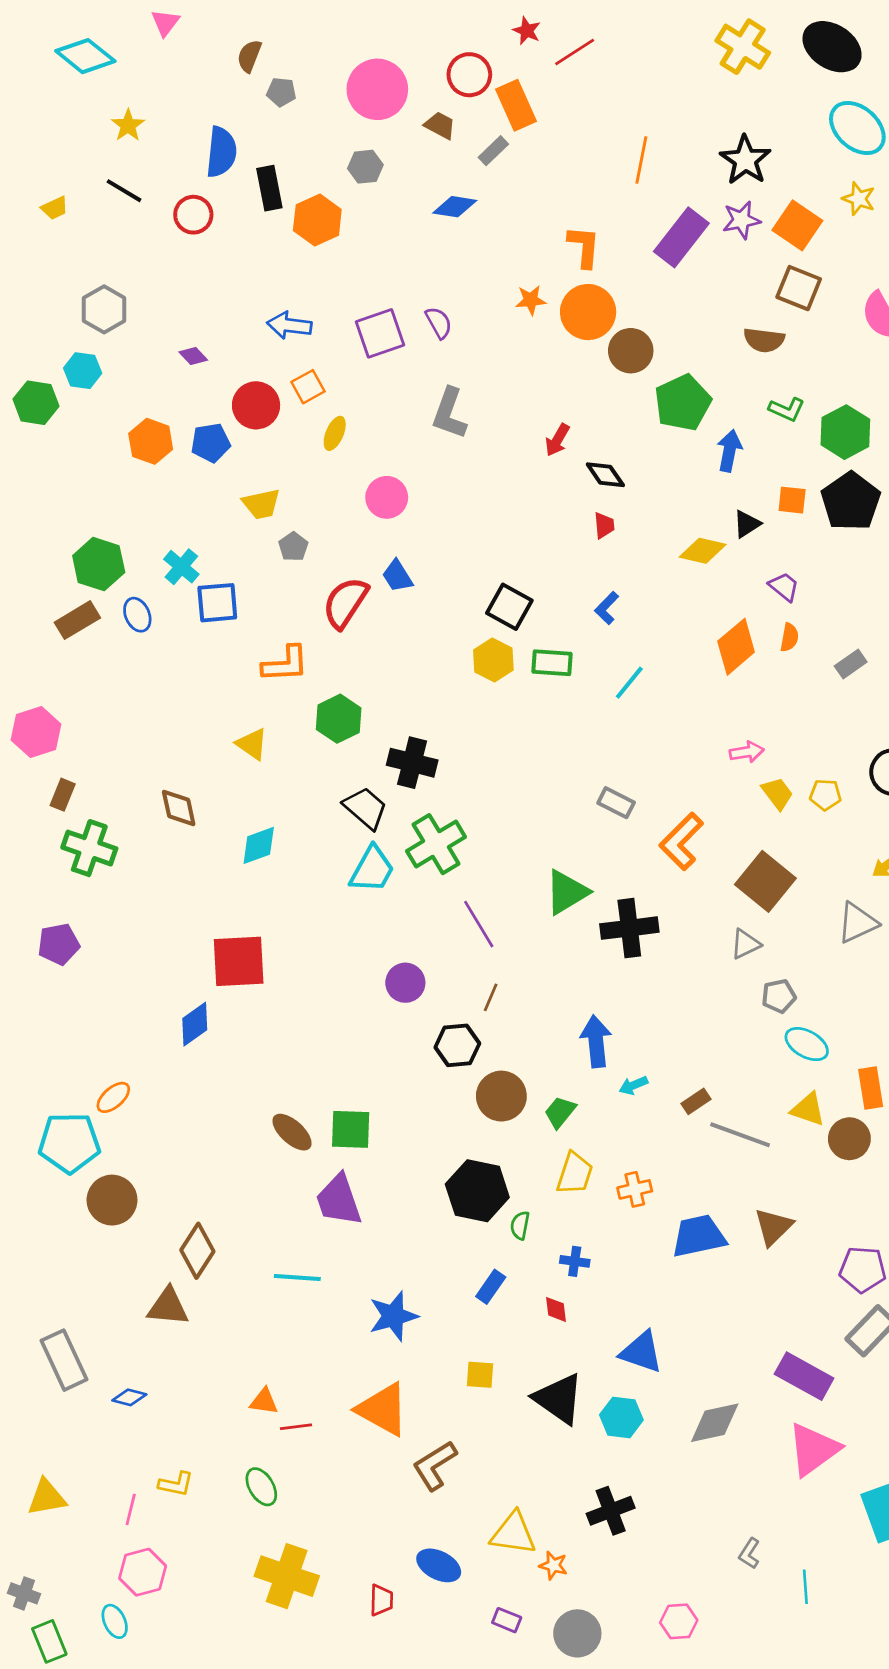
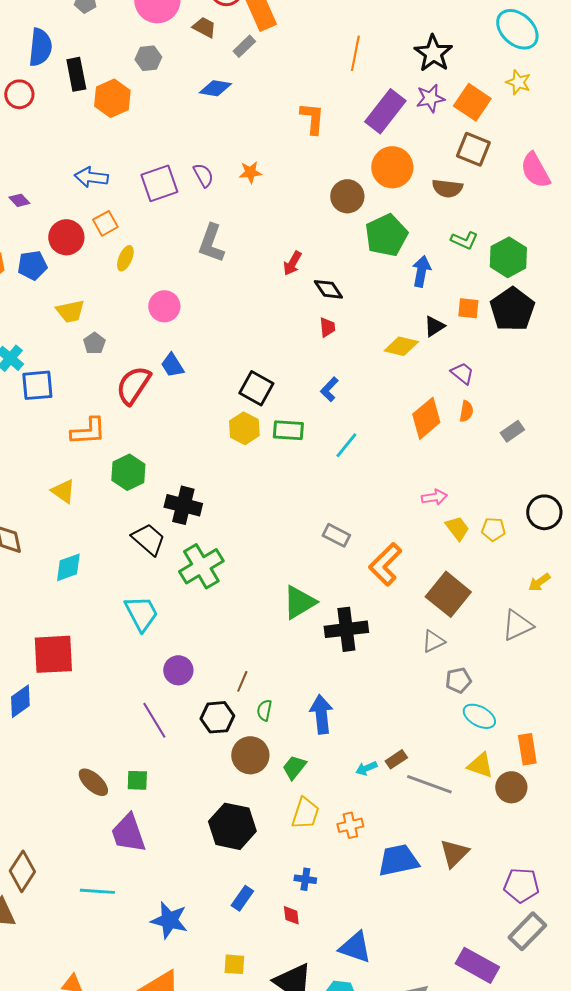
orange star: (531, 300) -> (250, 172), moved
orange circle: (588, 312) -> (392, 167), moved
cyan trapezoid: (372, 869) -> (141, 613), moved, turned -57
purple line: (479, 924) -> (154, 720), moved
cyan arrow: (633, 1085) -> (366, 768), moved
green square: (351, 1129) -> (137, 780), size x0.7
green semicircle: (520, 1225) -> (264, 710), moved
blue star: (393, 1316) -> (169, 920), turned 30

